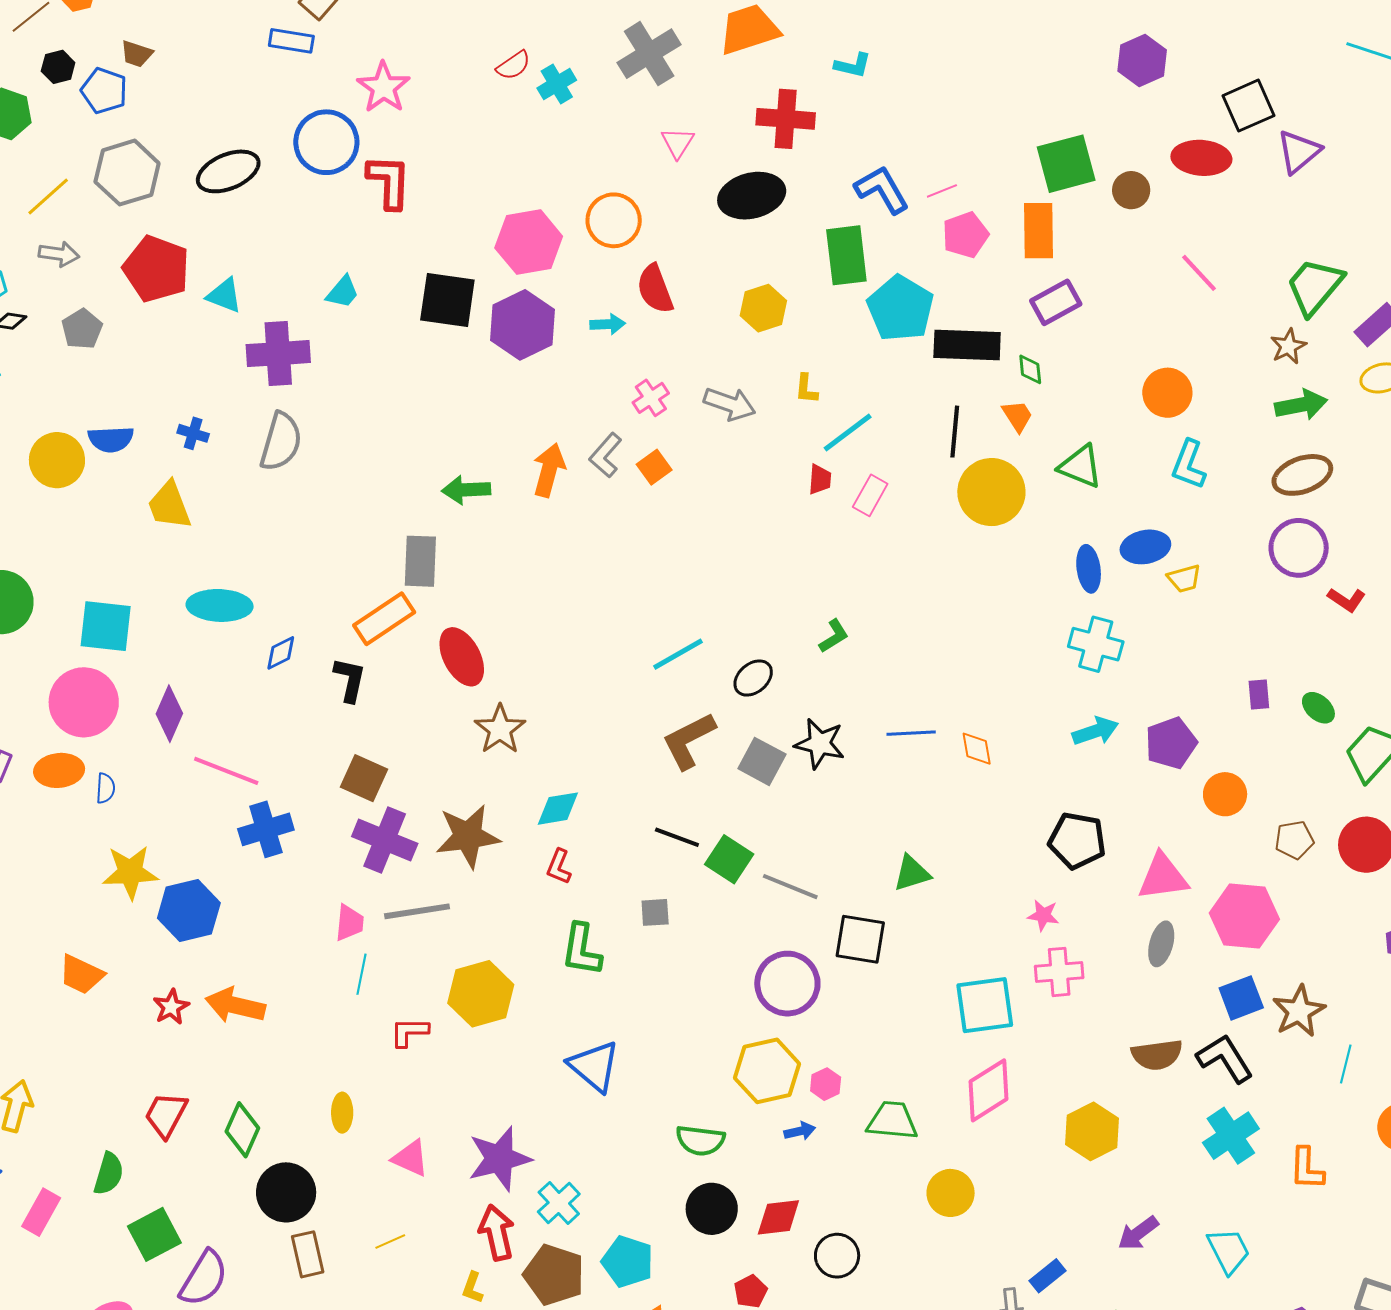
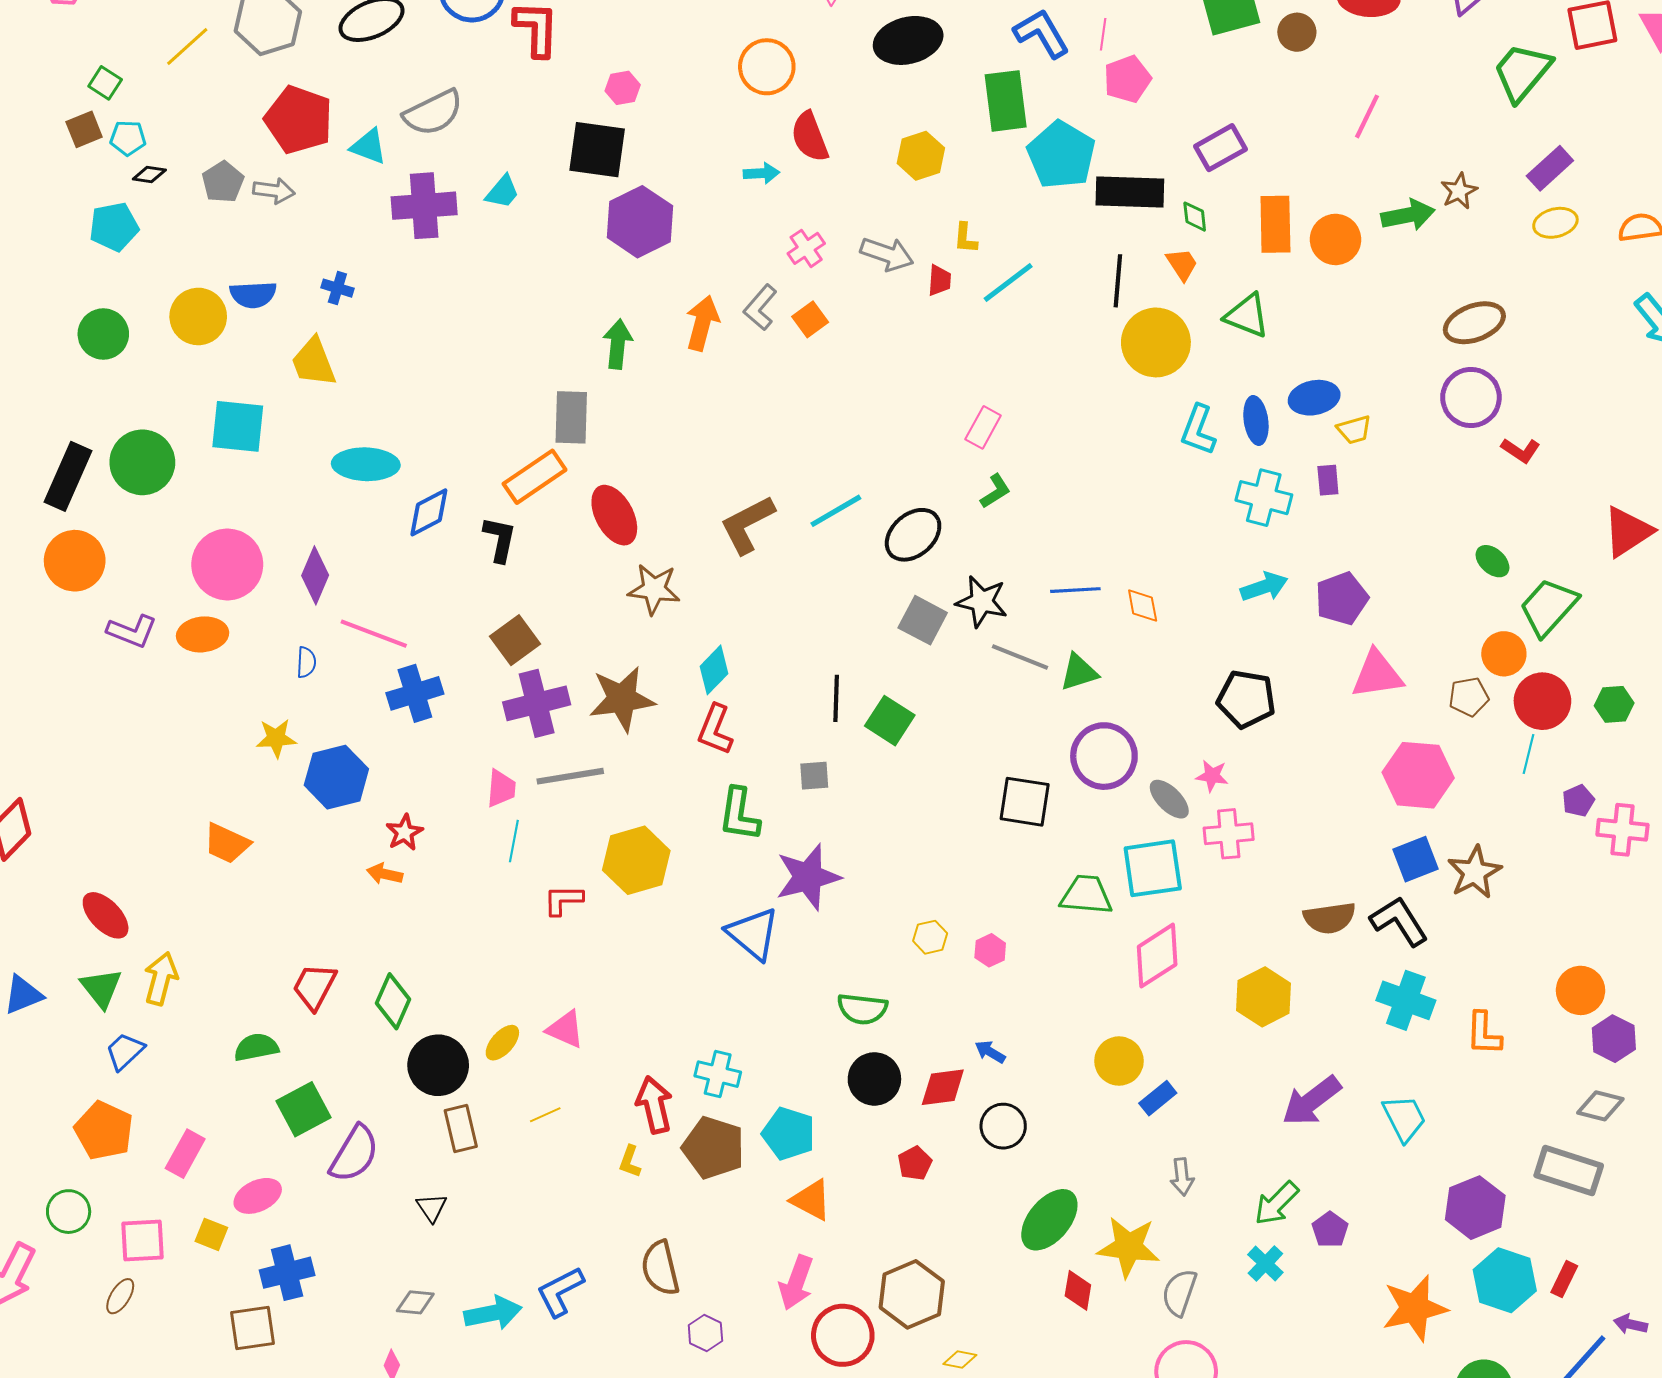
pink line: (942, 191) -> (1103, 34), turned -60
orange rectangle: (1039, 231) -> (1275, 224), moved
pink hexagon: (529, 242) -> (623, 88), moved, size x0.5
gray arrow: (59, 254) -> (274, 191), moved
pink line: (1199, 273) -> (1367, 116), turned 69
green trapezoid: (1315, 286) -> (1522, 72), moved
cyan trapezoid: (343, 292) -> (502, 192), moved
purple hexagon: (523, 325) -> (640, 222), moved
green arrow: (1301, 405) -> (1408, 215), moved
gray semicircle: (281, 442) -> (433, 113), moved, turned 48
cyan L-shape: (1189, 465) -> (1198, 430), moved
red trapezoid: (820, 479) -> (940, 280), moved
green arrow: (466, 490) -> (618, 344), turned 99
pink rectangle: (870, 495) -> (983, 427), moved
cyan square: (106, 626) -> (238, 426), moved
blue diamond: (281, 653) -> (429, 512), size x1.4
black ellipse: (753, 678) -> (913, 535), size x1.4
purple rectangle: (1259, 694) -> (1328, 480), moved
brown star: (500, 729) -> (654, 589), turned -30
brown L-shape: (689, 741) -> (747, 524), moved
brown square: (364, 778) -> (515, 640), turned 30
blue semicircle: (105, 788) -> (306, 662), moved
orange circle: (1225, 794) -> (1504, 654), moved
cyan diamond: (558, 809) -> (714, 670), turned -36
black line: (677, 837) -> (836, 698), turned 72
purple cross: (385, 840) -> (537, 703), turned -36
red L-shape: (559, 867) -> (715, 729), size x1.4
yellow star: (130, 872) -> (276, 738), size x0.7
green triangle: (912, 873) -> (1079, 672), moved
pink triangle: (1163, 877) -> (1377, 674), moved
gray line: (790, 887) -> (1020, 657), moved
gray ellipse: (1161, 944) -> (1169, 799), moved, turned -60
purple circle: (787, 984) -> (1104, 756), moved
orange arrow: (235, 1005) -> (385, 874), size x0.6
red star: (171, 1007) -> (404, 832), moved
cyan line: (1346, 1064) -> (1528, 754), moved
yellow hexagon: (767, 1071) -> (930, 937), size x0.5
yellow ellipse: (342, 1113) -> (502, 1043), moved, turned 42
green trapezoid: (892, 1121) -> (1086, 895), moved
blue arrow: (800, 1131) -> (990, 1052), moved, turned -136
cyan cross: (1231, 1136) -> (1406, 1000), turned -36
purple star: (500, 1159) -> (808, 877), moved
green semicircle: (109, 1174) -> (256, 1047), turned -117
cyan cross: (559, 1203) -> (718, 1074), turned -33
pink rectangle: (41, 1212) -> (185, 1154), moved
purple arrow: (1138, 1233) -> (1311, 1101), size x1.4
blue rectangle: (1047, 1276) -> (1158, 1098), moved

